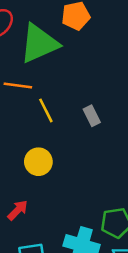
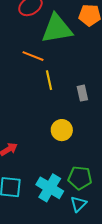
yellow circle: (38, 162) -> (62, 130), moved

